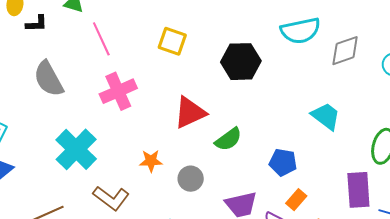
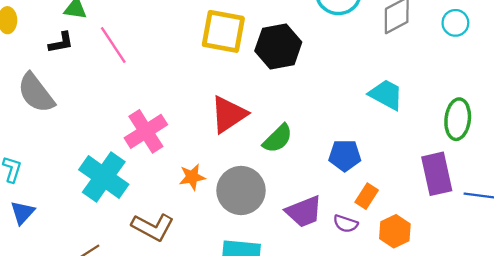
black L-shape: (37, 24) -> (61, 43), moved
yellow square: (172, 41) -> (223, 31), moved, size x1.4
gray semicircle: (48, 79) -> (36, 93), moved
pink cross: (118, 91) -> (146, 131), moved
gray circle: (191, 179) -> (241, 190), size x1.6

